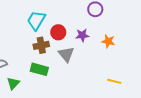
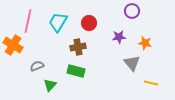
cyan trapezoid: (36, 20) -> (58, 22), moved
red circle: (58, 32) -> (89, 23), moved
gray triangle: (66, 54) -> (132, 63), moved

